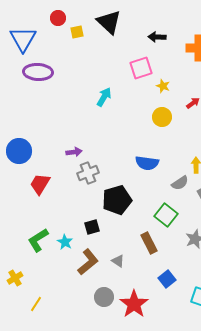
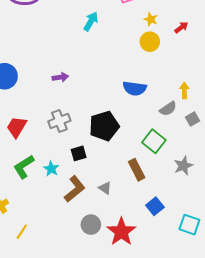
yellow star: (163, 86) -> (151, 19), moved
gray cross: (88, 173) -> (59, 121), moved
red trapezoid: (40, 184) -> (17, 127), moved

